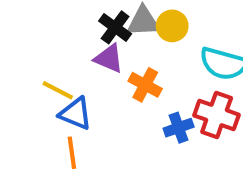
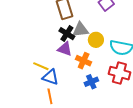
yellow circle: (172, 26) -> (96, 40), moved
blue cross: (179, 128) -> (91, 82), moved

